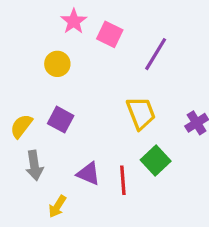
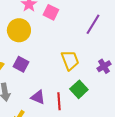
purple line: (156, 54) -> (93, 24), moved
yellow circle: (57, 64) -> (19, 30), size x1.5

